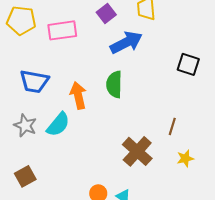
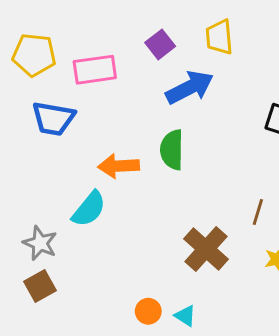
blue trapezoid: (34, 81) -> (53, 119), moved
orange arrow: (78, 95) -> (119, 166), turned -80
gray star: (25, 125) -> (40, 243), moved

